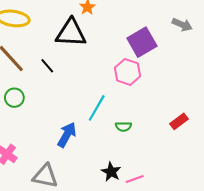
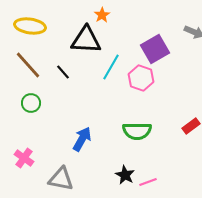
cyan line: (97, 108) -> (111, 67), moved
green semicircle: (123, 126) -> (137, 131), size x1.8

